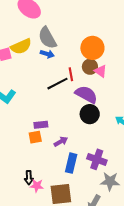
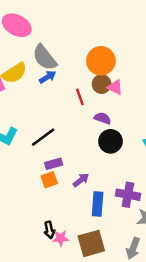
blue arrow: (47, 54) -> (48, 77), turned -40
black line: (57, 84) -> (43, 137), moved
purple semicircle: (86, 94) -> (103, 118), size x0.6

